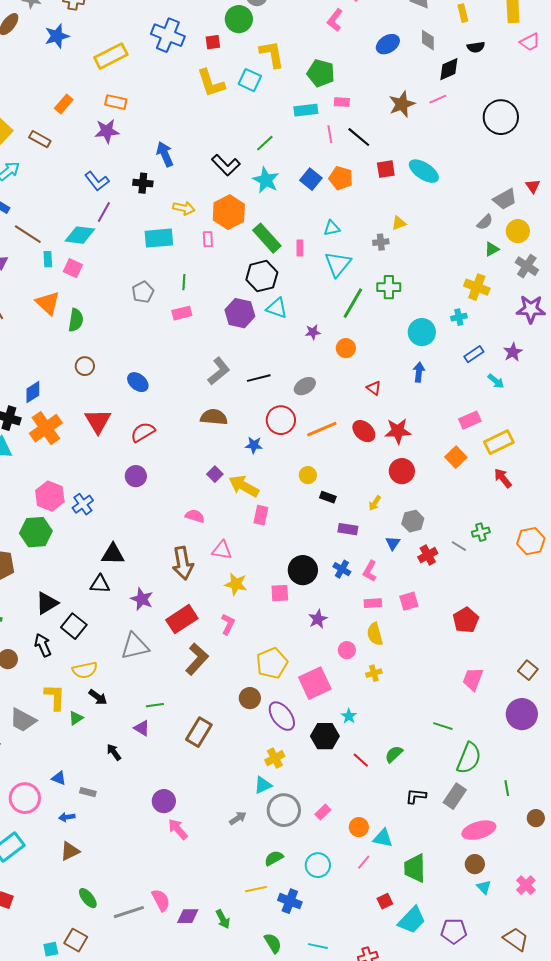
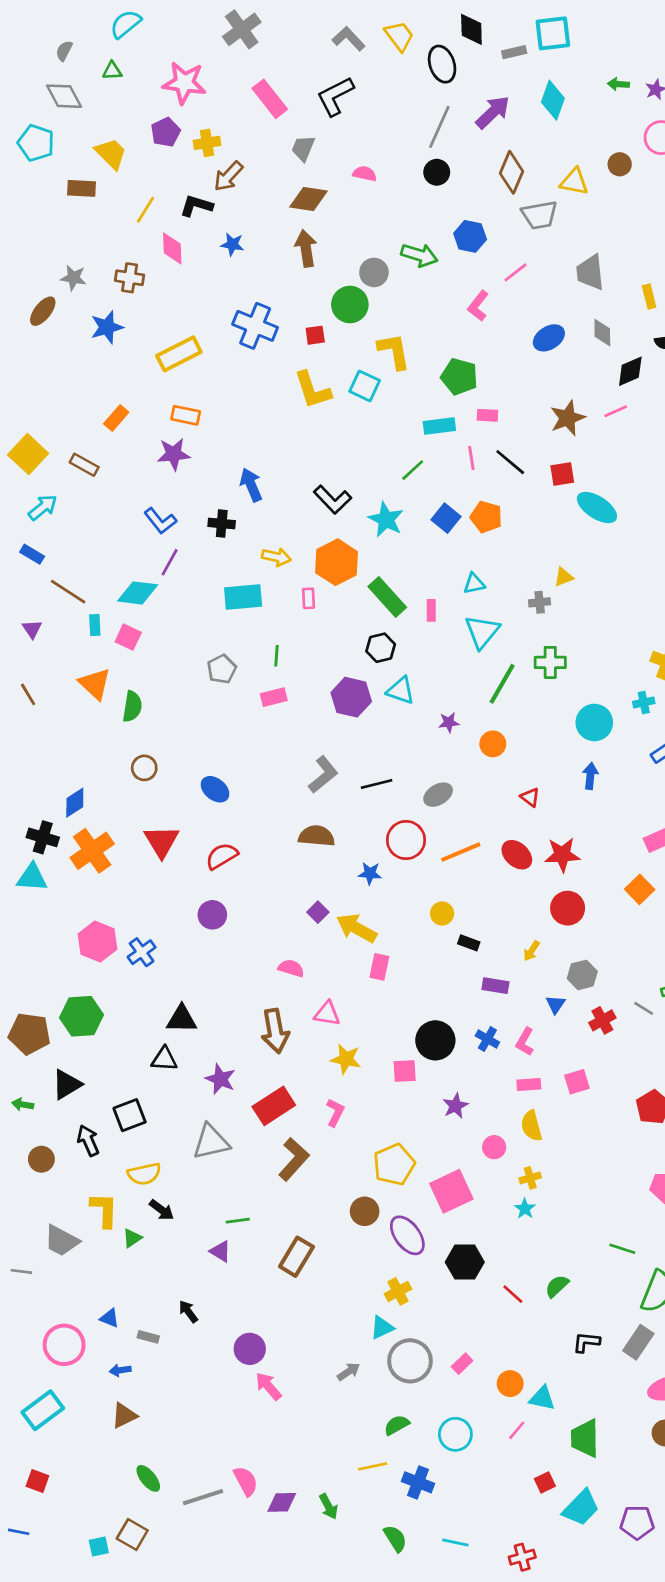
green line: (265, 143) -> (413, 470), moved
red square: (386, 169) -> (562, 474), moved
black hexagon: (262, 276) -> (381, 648), size x0.7
green hexagon: (36, 532) -> (81, 1016), moved
black triangle: (47, 603) -> (67, 1084), moved
black square: (74, 626) -> (130, 1115), turned 30
cyan star: (349, 716) -> (525, 1209), moved
black arrow: (114, 752) -> (188, 1311), moved

